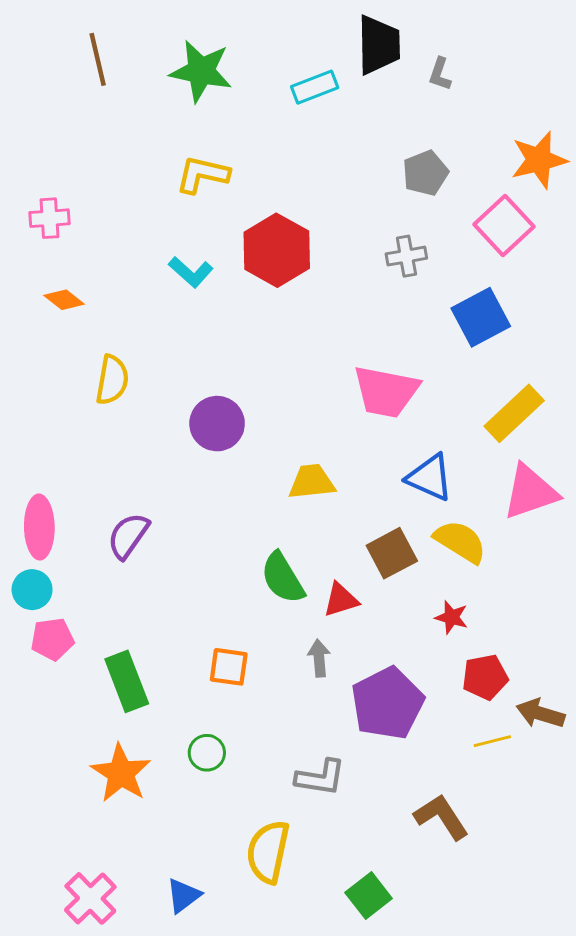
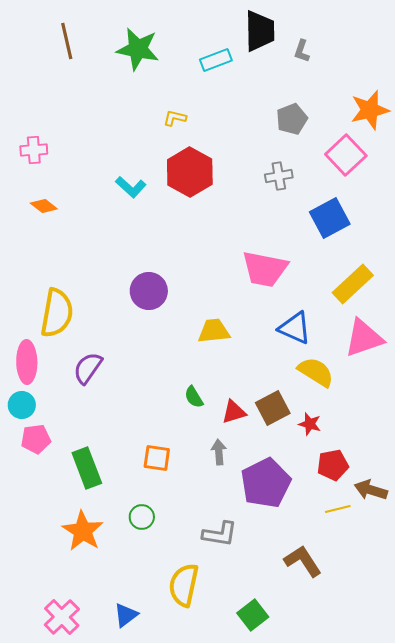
yellow L-shape: (202, 174) -> (175, 118), moved, size x0.6
yellow semicircle: (112, 380) -> (57, 313), moved, size x1.4
brown square: (392, 553) -> (273, 408), moved
green semicircle: (283, 578) -> (194, 397), size x0.6

